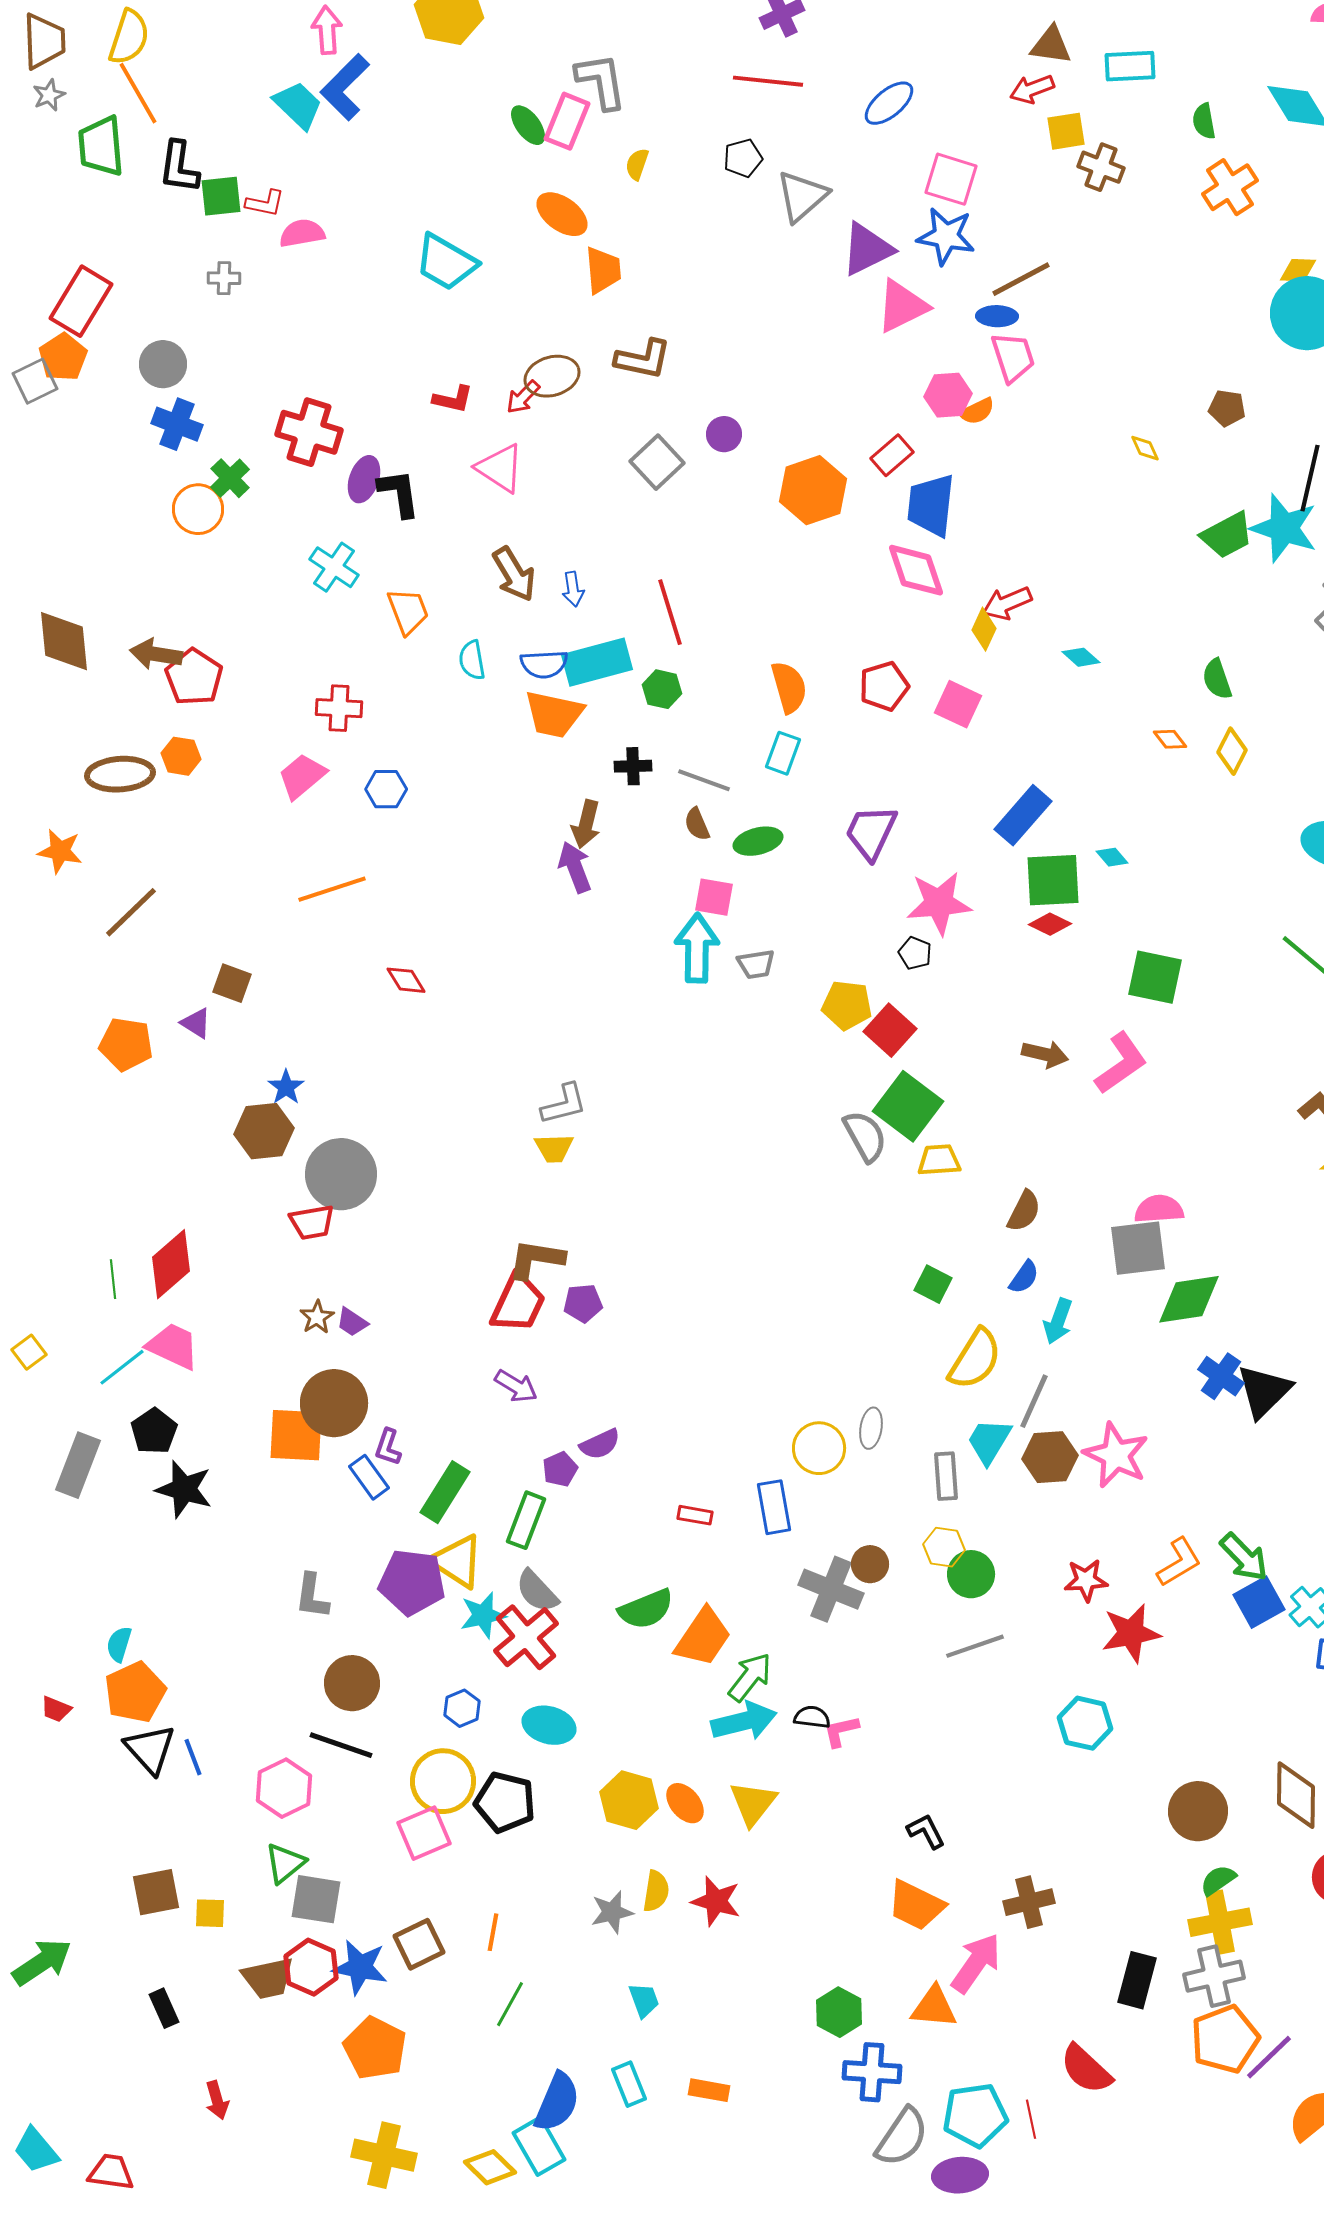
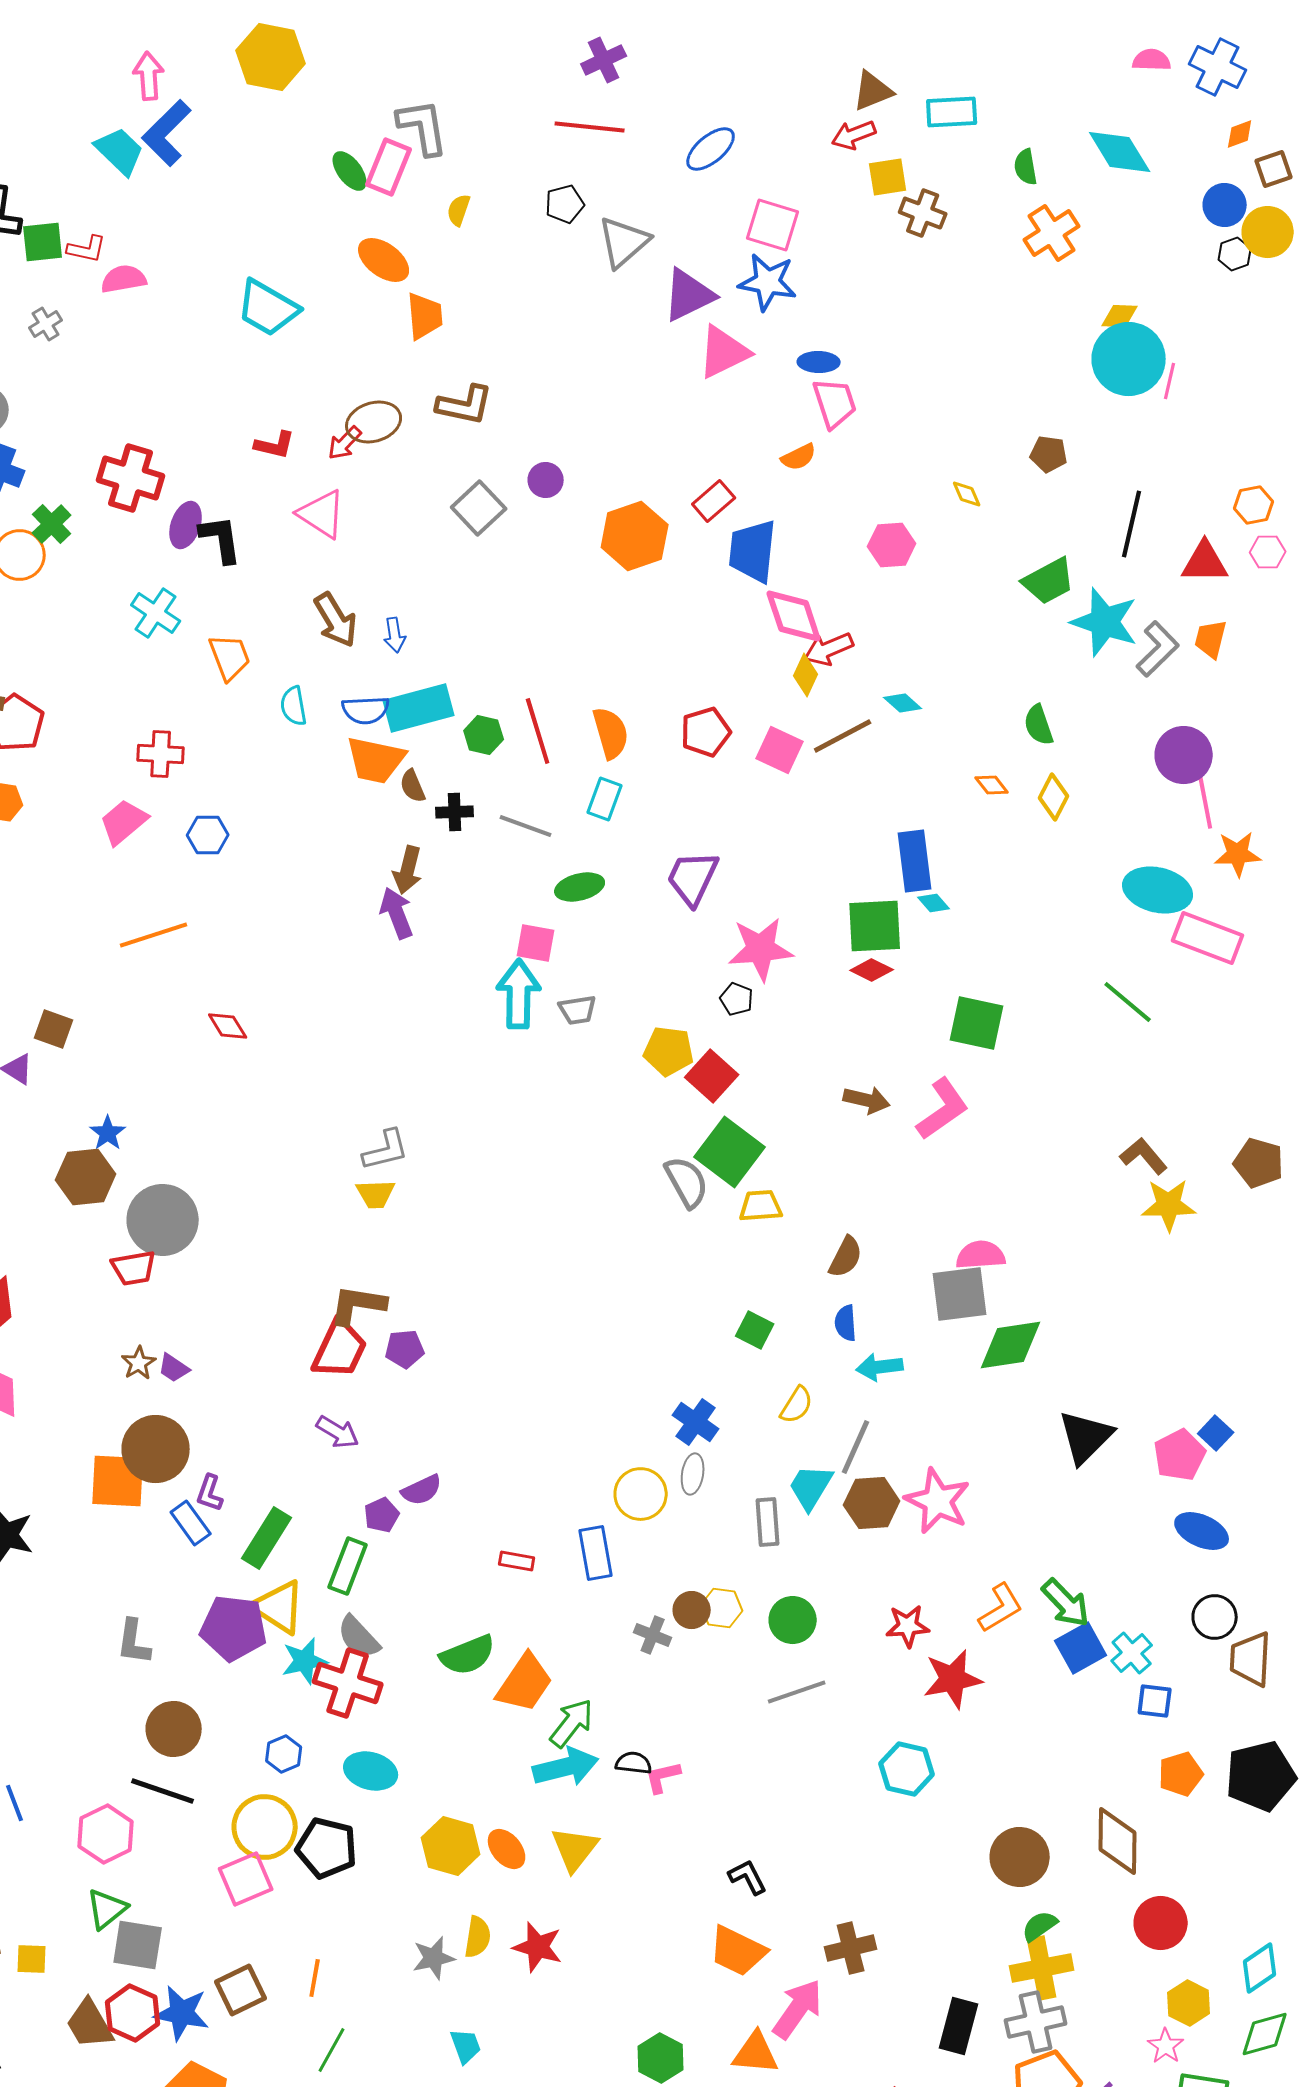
brown triangle: (1051, 45) -> (873, 91), turned -30
gray cross: (224, 278) -> (46, 324), turned -32
brown line: (1021, 279) -> (843, 736), moved
pink hexagon: (948, 395) -> (892, 545), moved
cyan star: (1284, 528) -> (1105, 622), moved
pink diamond: (916, 570) -> (794, 616), moved
red line: (670, 612) -> (538, 731), moved
blue rectangle: (1023, 815) -> (915, 861), moved, turned -48
brown semicircle: (697, 824) -> (413, 786), moved
blue semicircle: (1024, 1277) -> (846, 1323), turned 141
cyan arrow: (1058, 1321) -> (880, 1367), turned 63
yellow semicircle: (975, 1359) -> (797, 1405), size x0.6
blue cross: (1221, 1376) -> (696, 1422), moved
yellow hexagon: (944, 1547) -> (722, 1608), moved
gray cross: (831, 1589) -> (653, 1635), size x0.6
red cross: (526, 1637) -> (348, 1683), turned -32
brown trapezoid: (268, 1978) -> (90, 2024), turned 72

